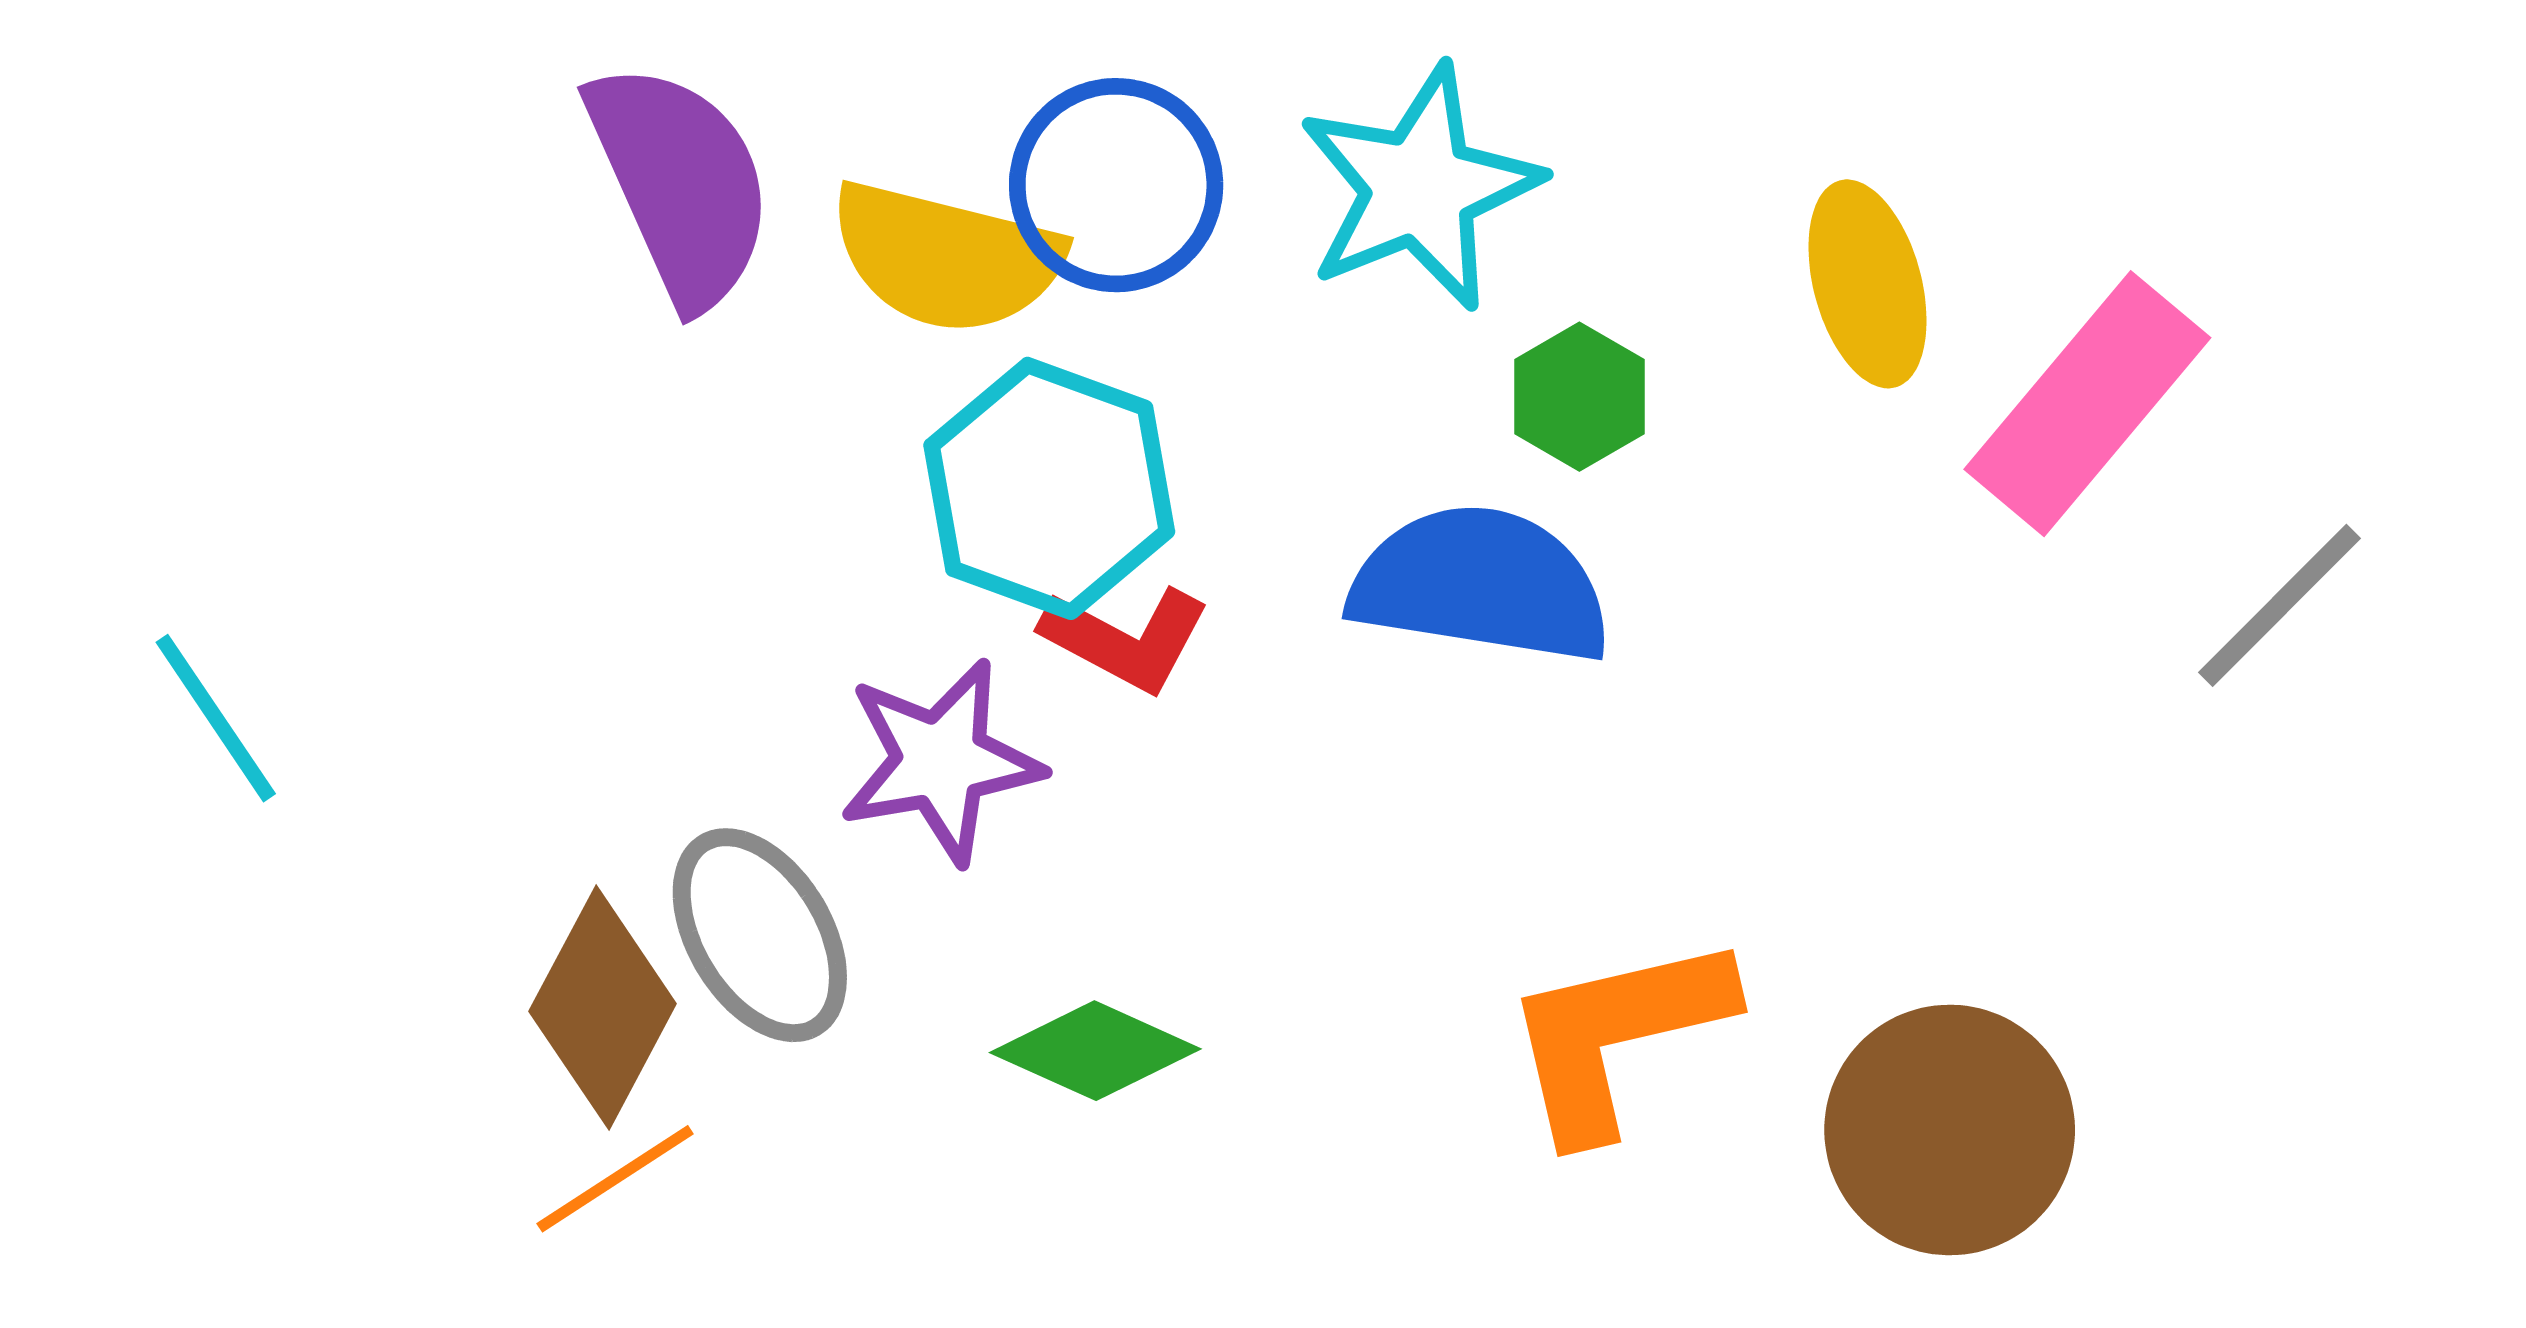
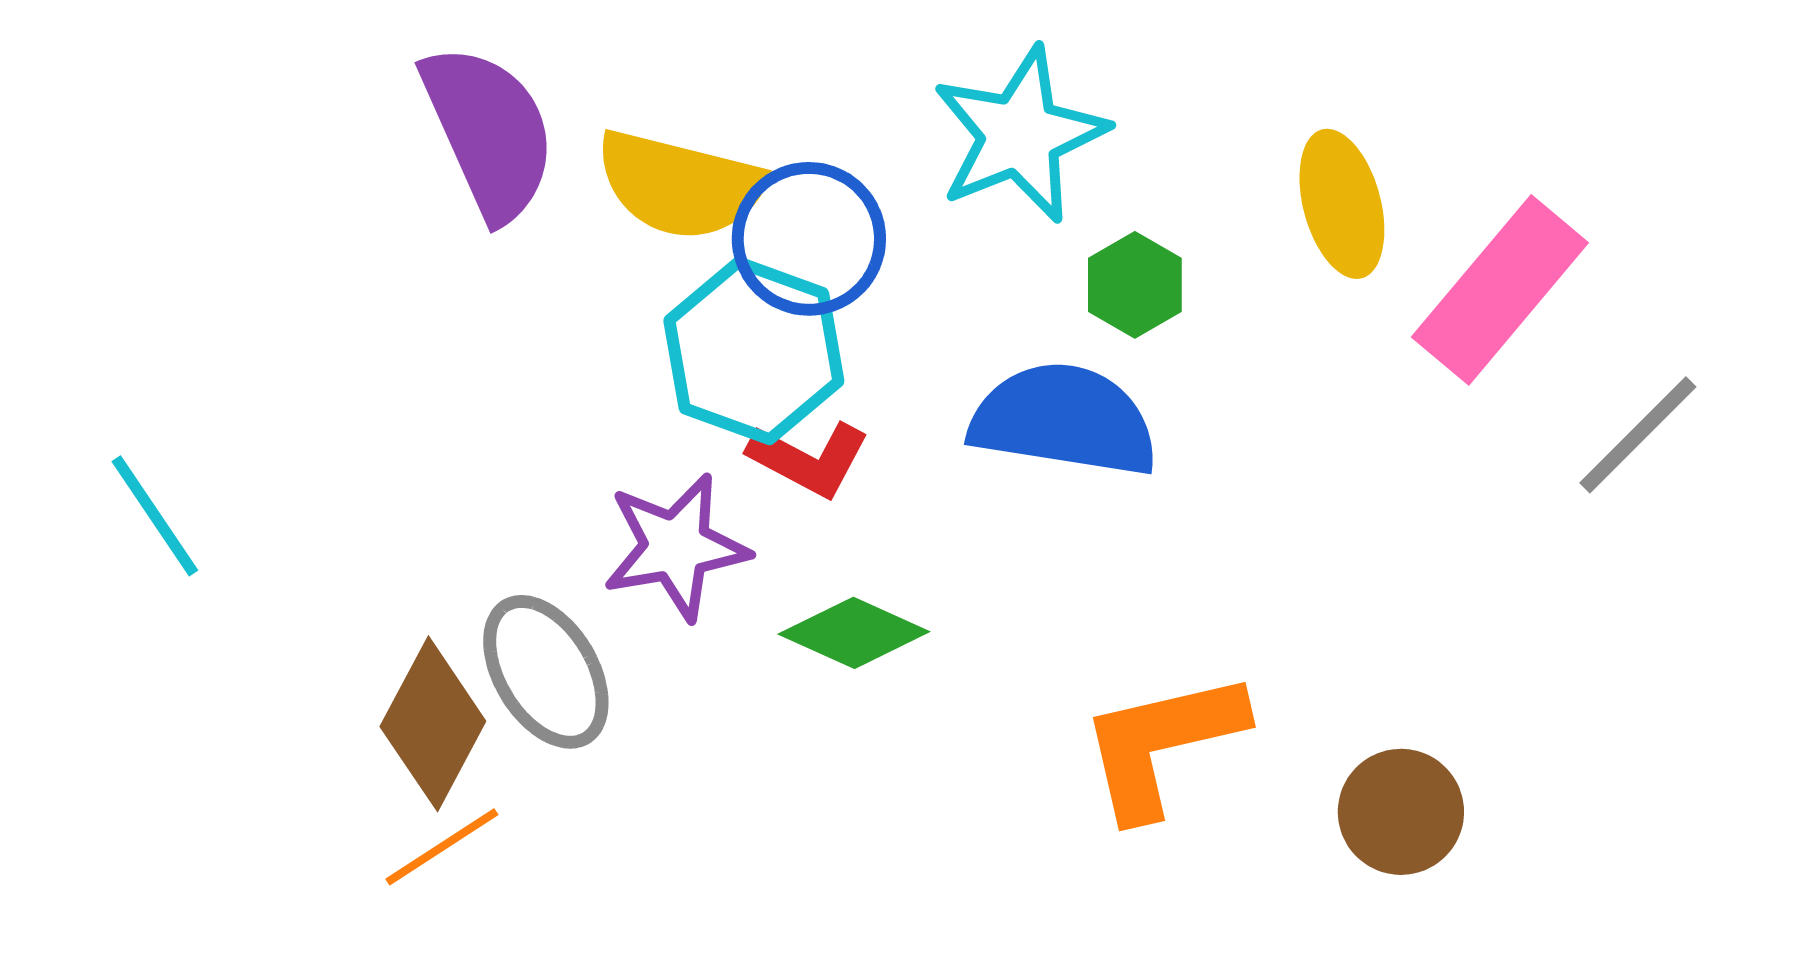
blue circle: (1116, 185) -> (809, 239), moved
green diamond: (1095, 1051) -> (854, 633), moved
brown circle: (1950, 1130) -> (1401, 812), size x0.7

